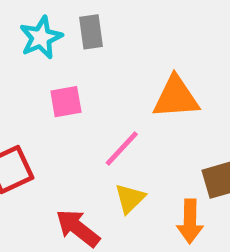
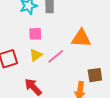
yellow triangle: (130, 198) -> (36, 55), moved

